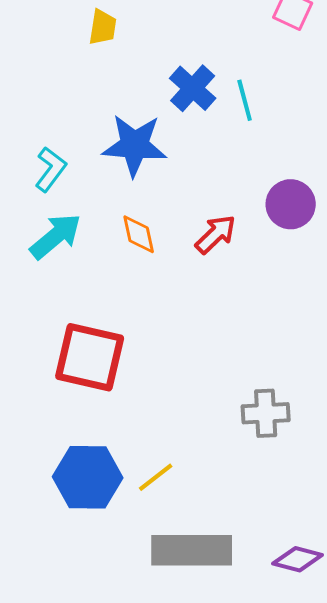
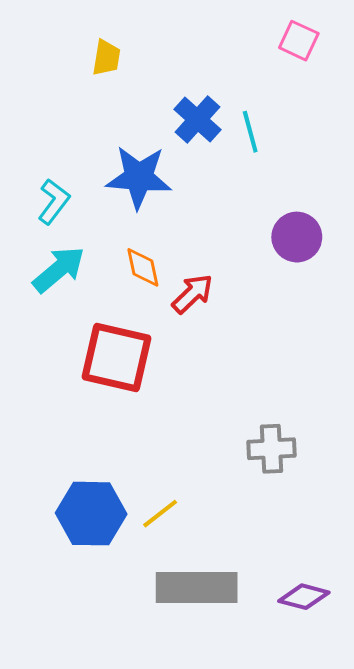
red arrow: (216, 234) -> (192, 294), moved
red square: (90, 357) -> (116, 358), moved

